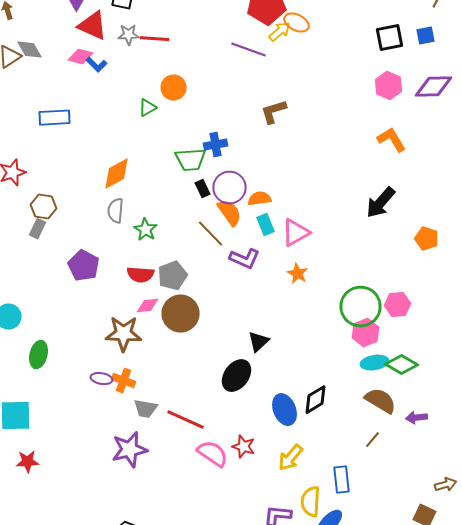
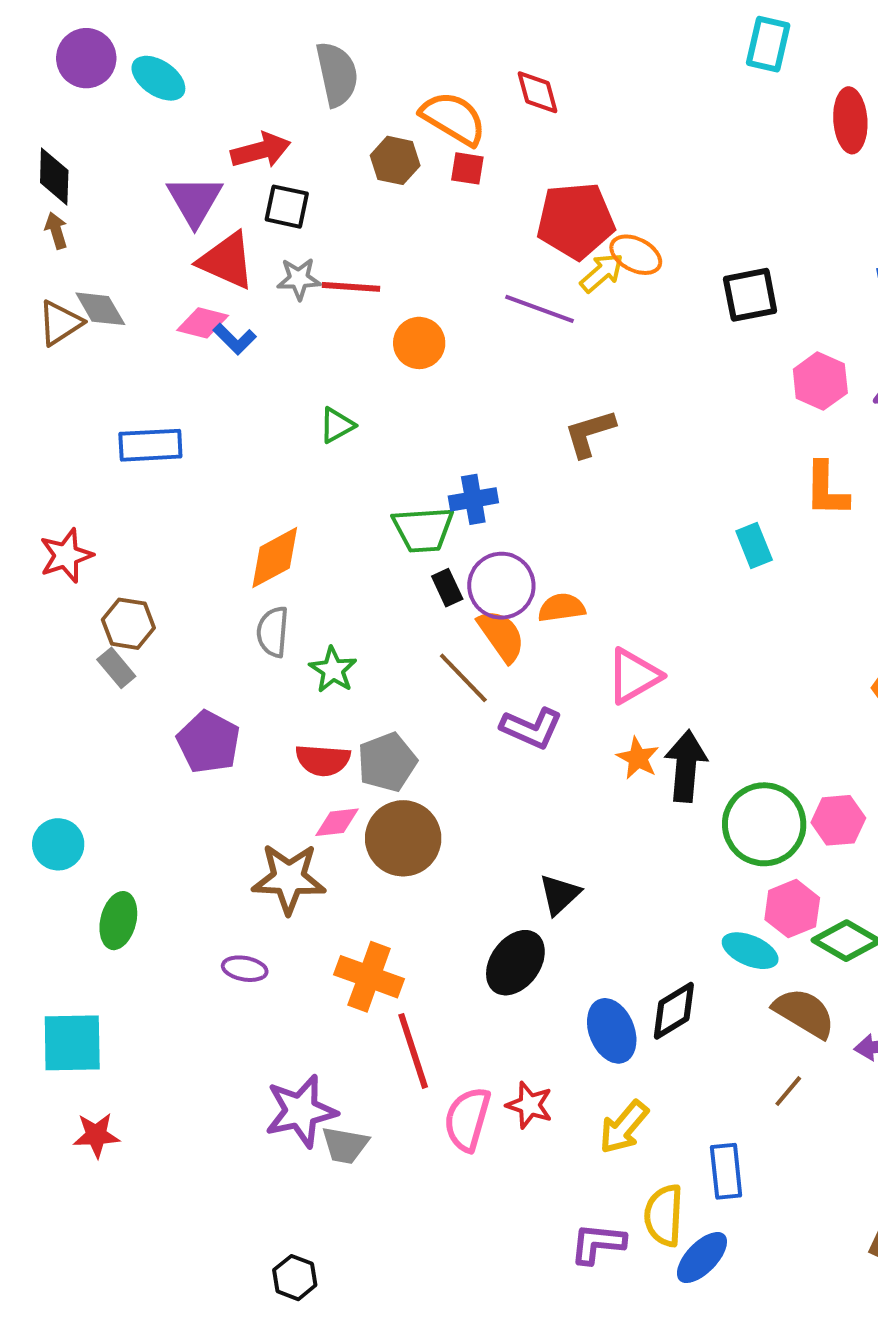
black square: (390, 38) -> (750, 295), moved
orange circle: (174, 88) -> (419, 343), moved
orange L-shape: (392, 140) -> (826, 489), turned -148
black arrow: (380, 203) -> (686, 766), moved, turned 144
cyan rectangle: (266, 225) -> (754, 546), moved
gray rectangle: (38, 229) -> (116, 668), turned -66
pink hexagon: (366, 333) -> (792, 909), moved
cyan ellipse: (374, 363) -> (750, 951), moved, turned 32
orange cross: (124, 381) -> (369, 977), moved, size x1.4
gray trapezoid: (146, 409) -> (345, 1145), moved
red line: (186, 420) -> (413, 1051), turned 48
pink semicircle: (212, 454) -> (467, 1119), turned -108

